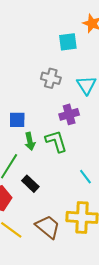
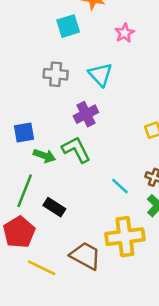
green arrow: (30, 141) -> (44, 156), turned -48

